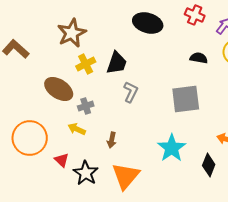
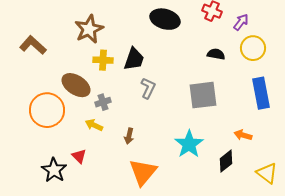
yellow cross: (86, 64) -> (103, 60), turned 30
orange circle: (30, 138) -> (47, 110), moved
black diamond: (209, 165) -> (226, 161), turned 30
black star: (86, 173) -> (54, 170), moved

